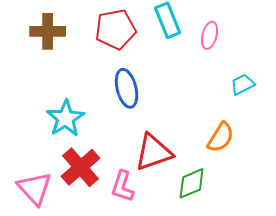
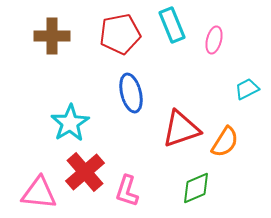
red triangle: (154, 152) -> (181, 129), moved
pink triangle: (35, 188) -> (39, 193), turned -42

